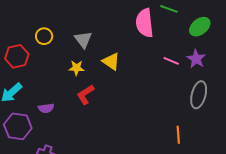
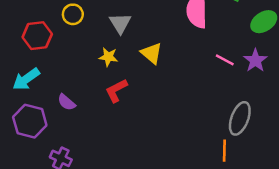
gray ellipse: (199, 95) -> (240, 118), moved
purple semicircle: (46, 108) -> (66, 102), turned 42

